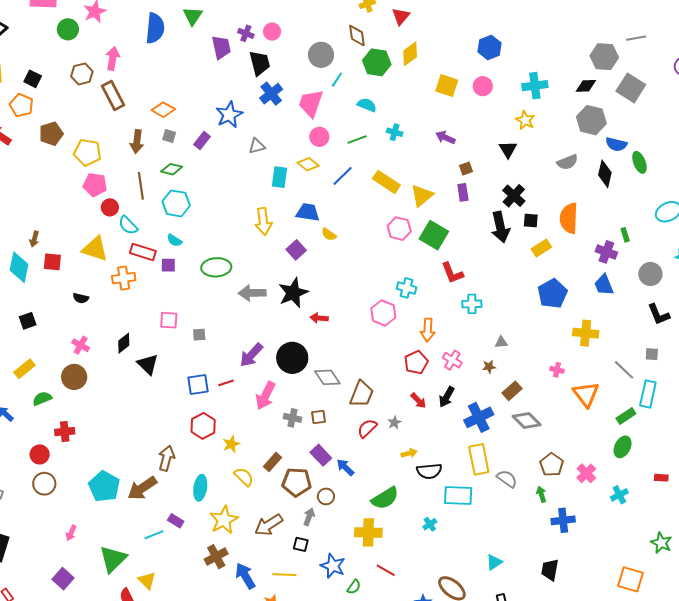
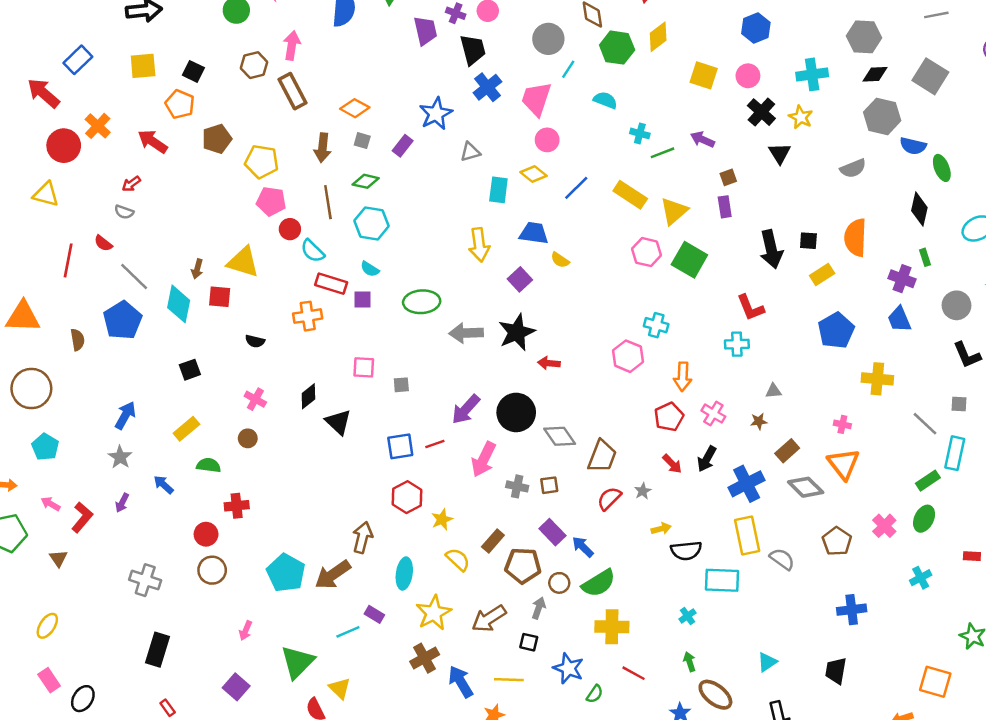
gray hexagon: (604, 57) -> (864, 37), moved
green line: (357, 140) -> (663, 153), moved
black diamond: (605, 174) -> (919, 209), moved
black cross: (514, 196) -> (761, 112), moved
yellow triangle: (95, 249) -> (243, 262), moved
red L-shape: (452, 273) -> (751, 308), moved
brown circle: (74, 377) -> (248, 438), size x0.6
orange triangle: (586, 394) -> (843, 464), moved
green semicircle: (42, 399) -> (209, 465), turned 30
pink cross: (586, 473) -> (884, 526), moved
green arrow: (541, 494) -> (689, 662), moved
green semicircle: (385, 498) -> (599, 583), moved

